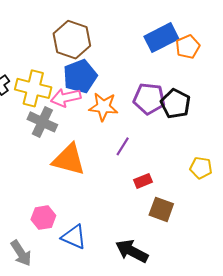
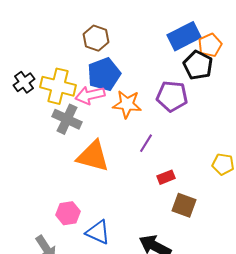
brown hexagon: (72, 40) -> (96, 38), size x0.7
black pentagon: (176, 104) -> (198, 65), moved

